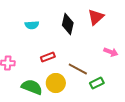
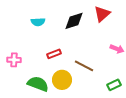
black diamond: (68, 24) -> (74, 21), turned 60
green rectangle: (97, 83) -> (114, 85), moved

